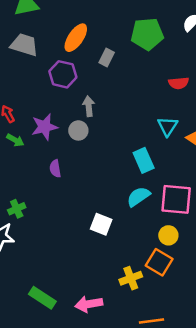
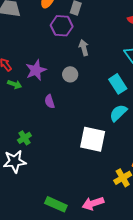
purple hexagon: (63, 74) -> (62, 26), moved
gray arrow: (89, 106) -> (84, 48), moved
gray circle: (78, 130) -> (70, 74), moved
white square: (101, 224) -> (93, 139), size x1.5

